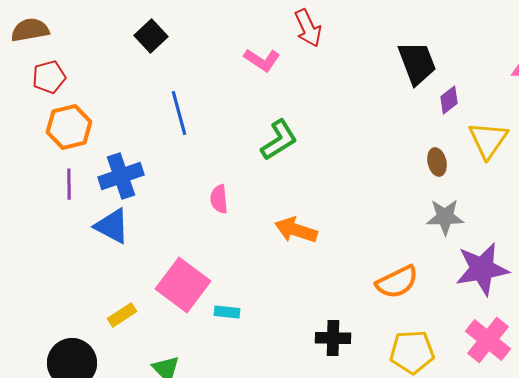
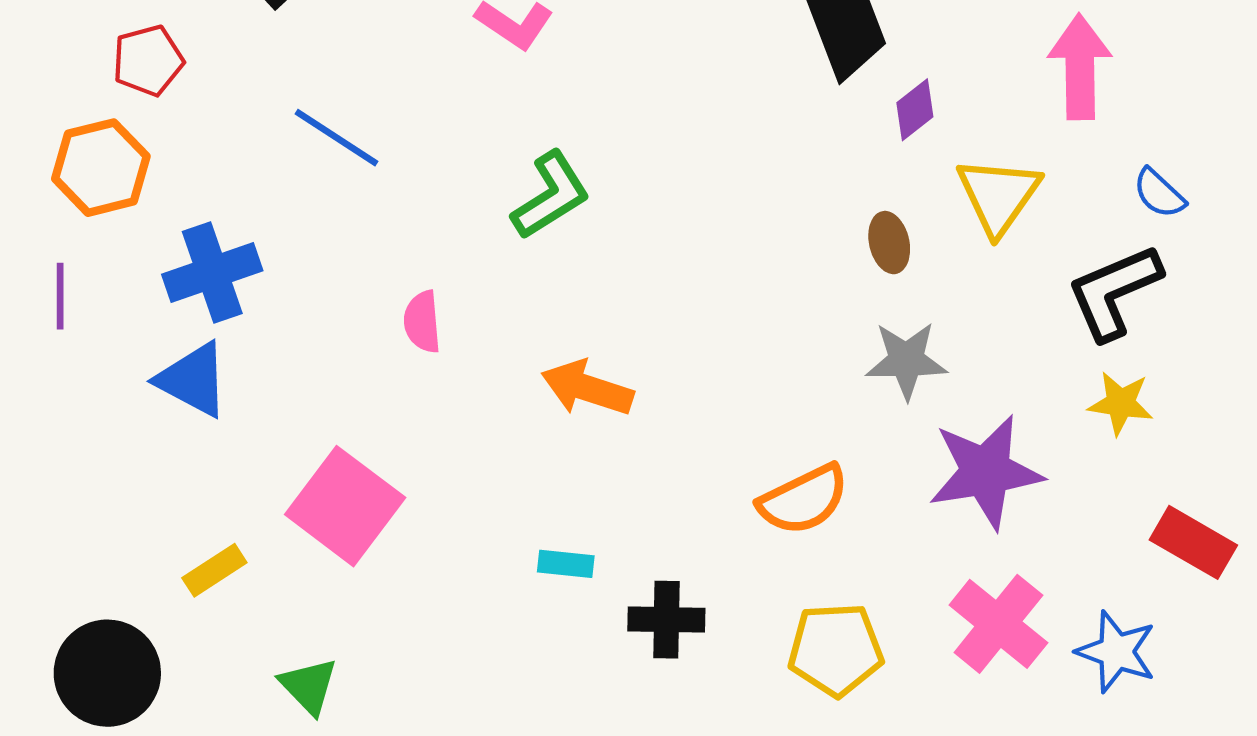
red pentagon: (49, 77) -> (148, 60), moved
blue line: (179, 113) -> (337, 138), turned -42
purple line: (69, 184) -> (60, 296), moved
cyan rectangle: (227, 312) -> (566, 564), moved

